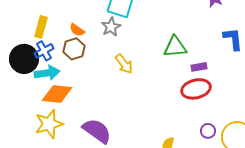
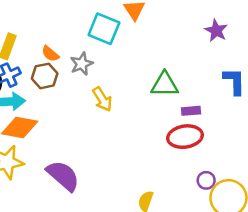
gray star: (111, 27) -> (82, 64), moved
purple circle: (208, 131) -> (206, 180), moved

